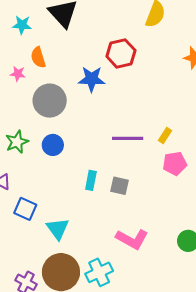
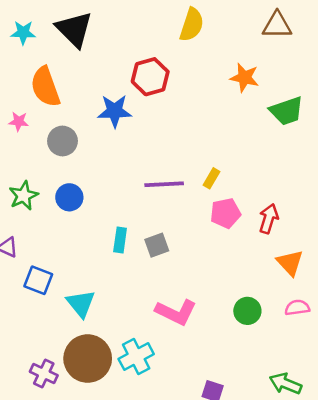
cyan star: (22, 25) -> (23, 33), moved
orange semicircle: (38, 57) -> (45, 87), size x1.5
pink star: (18, 74) -> (19, 122), moved
gray circle: (50, 101) -> (62, 141), size x0.7
gray square: (120, 186) -> (157, 245), turned -30

